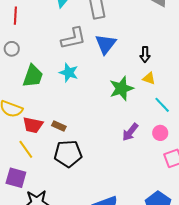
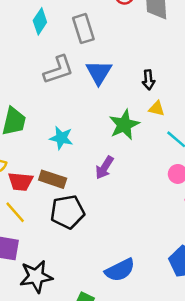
cyan star: (69, 73) -> (61, 138), moved
brown rectangle: (59, 126) -> (53, 179), size x1.5
purple arrow: (130, 132) -> (104, 168), moved

